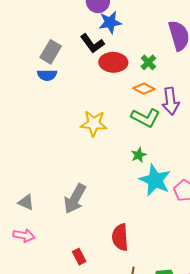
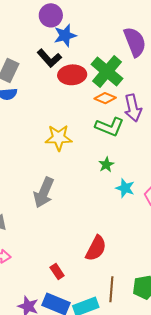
green cross: (148, 62) -> (107, 71), size x2.0
cyan star: (155, 180) -> (125, 188), size x0.6
gray arrow: (75, 199) -> (44, 193), moved
red semicircle: (120, 237) -> (96, 248), turned -144

